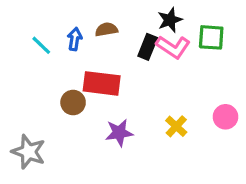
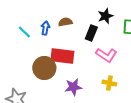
pink L-shape: (173, 47) -> (106, 55), moved
brown circle: (73, 103) -> (44, 68), size x1.5
yellow cross: (176, 126) -> (109, 83), turned -32

